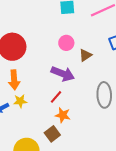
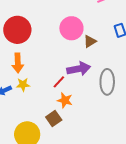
pink circle: (66, 43) -> (71, 28), size x1.5
purple arrow: (63, 74) -> (79, 69), moved, turned -35

